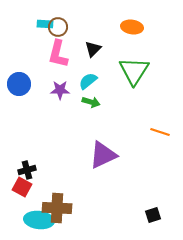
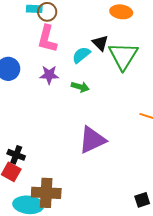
black triangle: (93, 49) -> (100, 43), moved, turned -30
cyan semicircle: (88, 81) -> (81, 55), moved
black cross: (27, 170) -> (16, 155), turned 36

